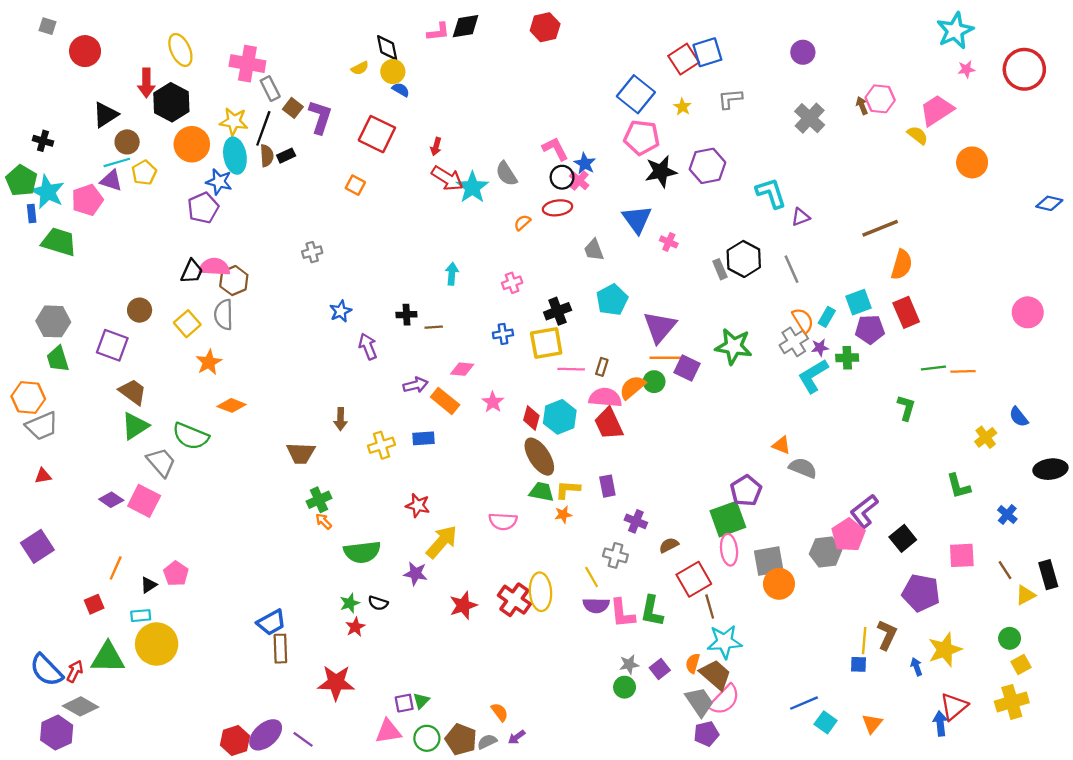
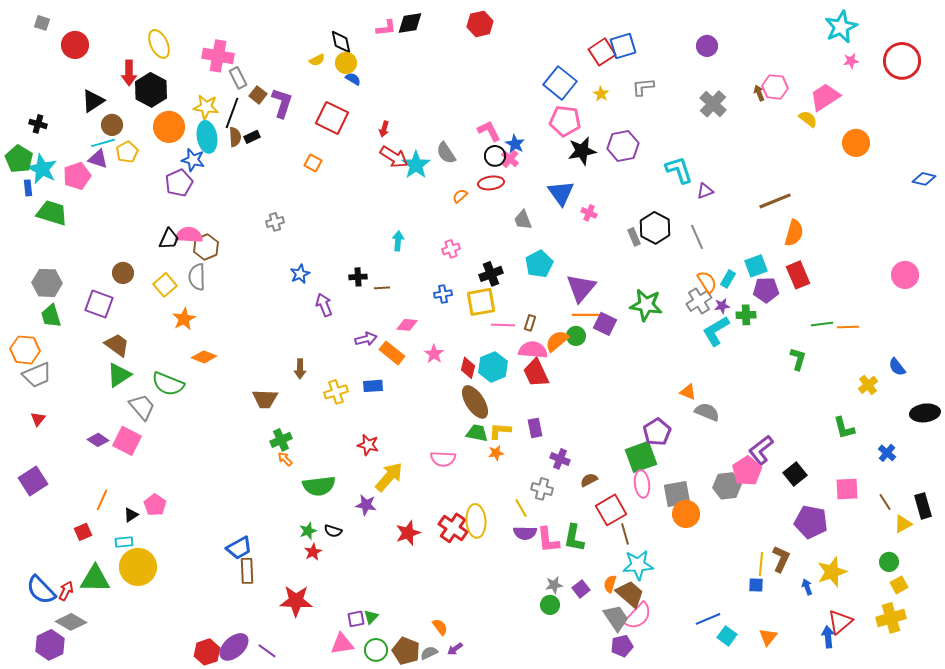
red triangle: (43, 476) -> (38, 419), turned -42

